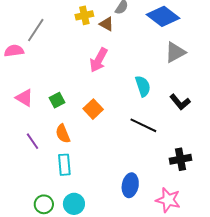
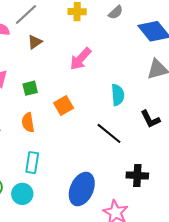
brown triangle: (107, 24) -> (35, 42), moved, turned 42
cyan rectangle: (64, 165) -> (32, 163), moved
blue ellipse: (130, 185) -> (82, 189), size x1.4

